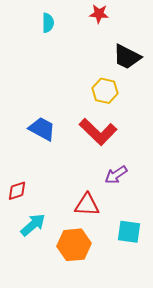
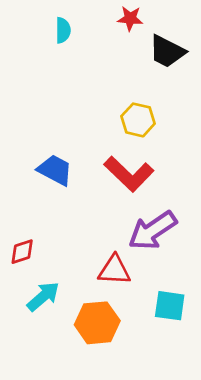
black trapezoid: (127, 57) -> (167, 51), moved
purple arrow: (116, 175) -> (153, 231), size x1.6

